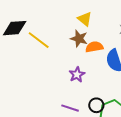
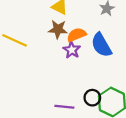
purple star: (77, 75) -> (72, 50), moved

